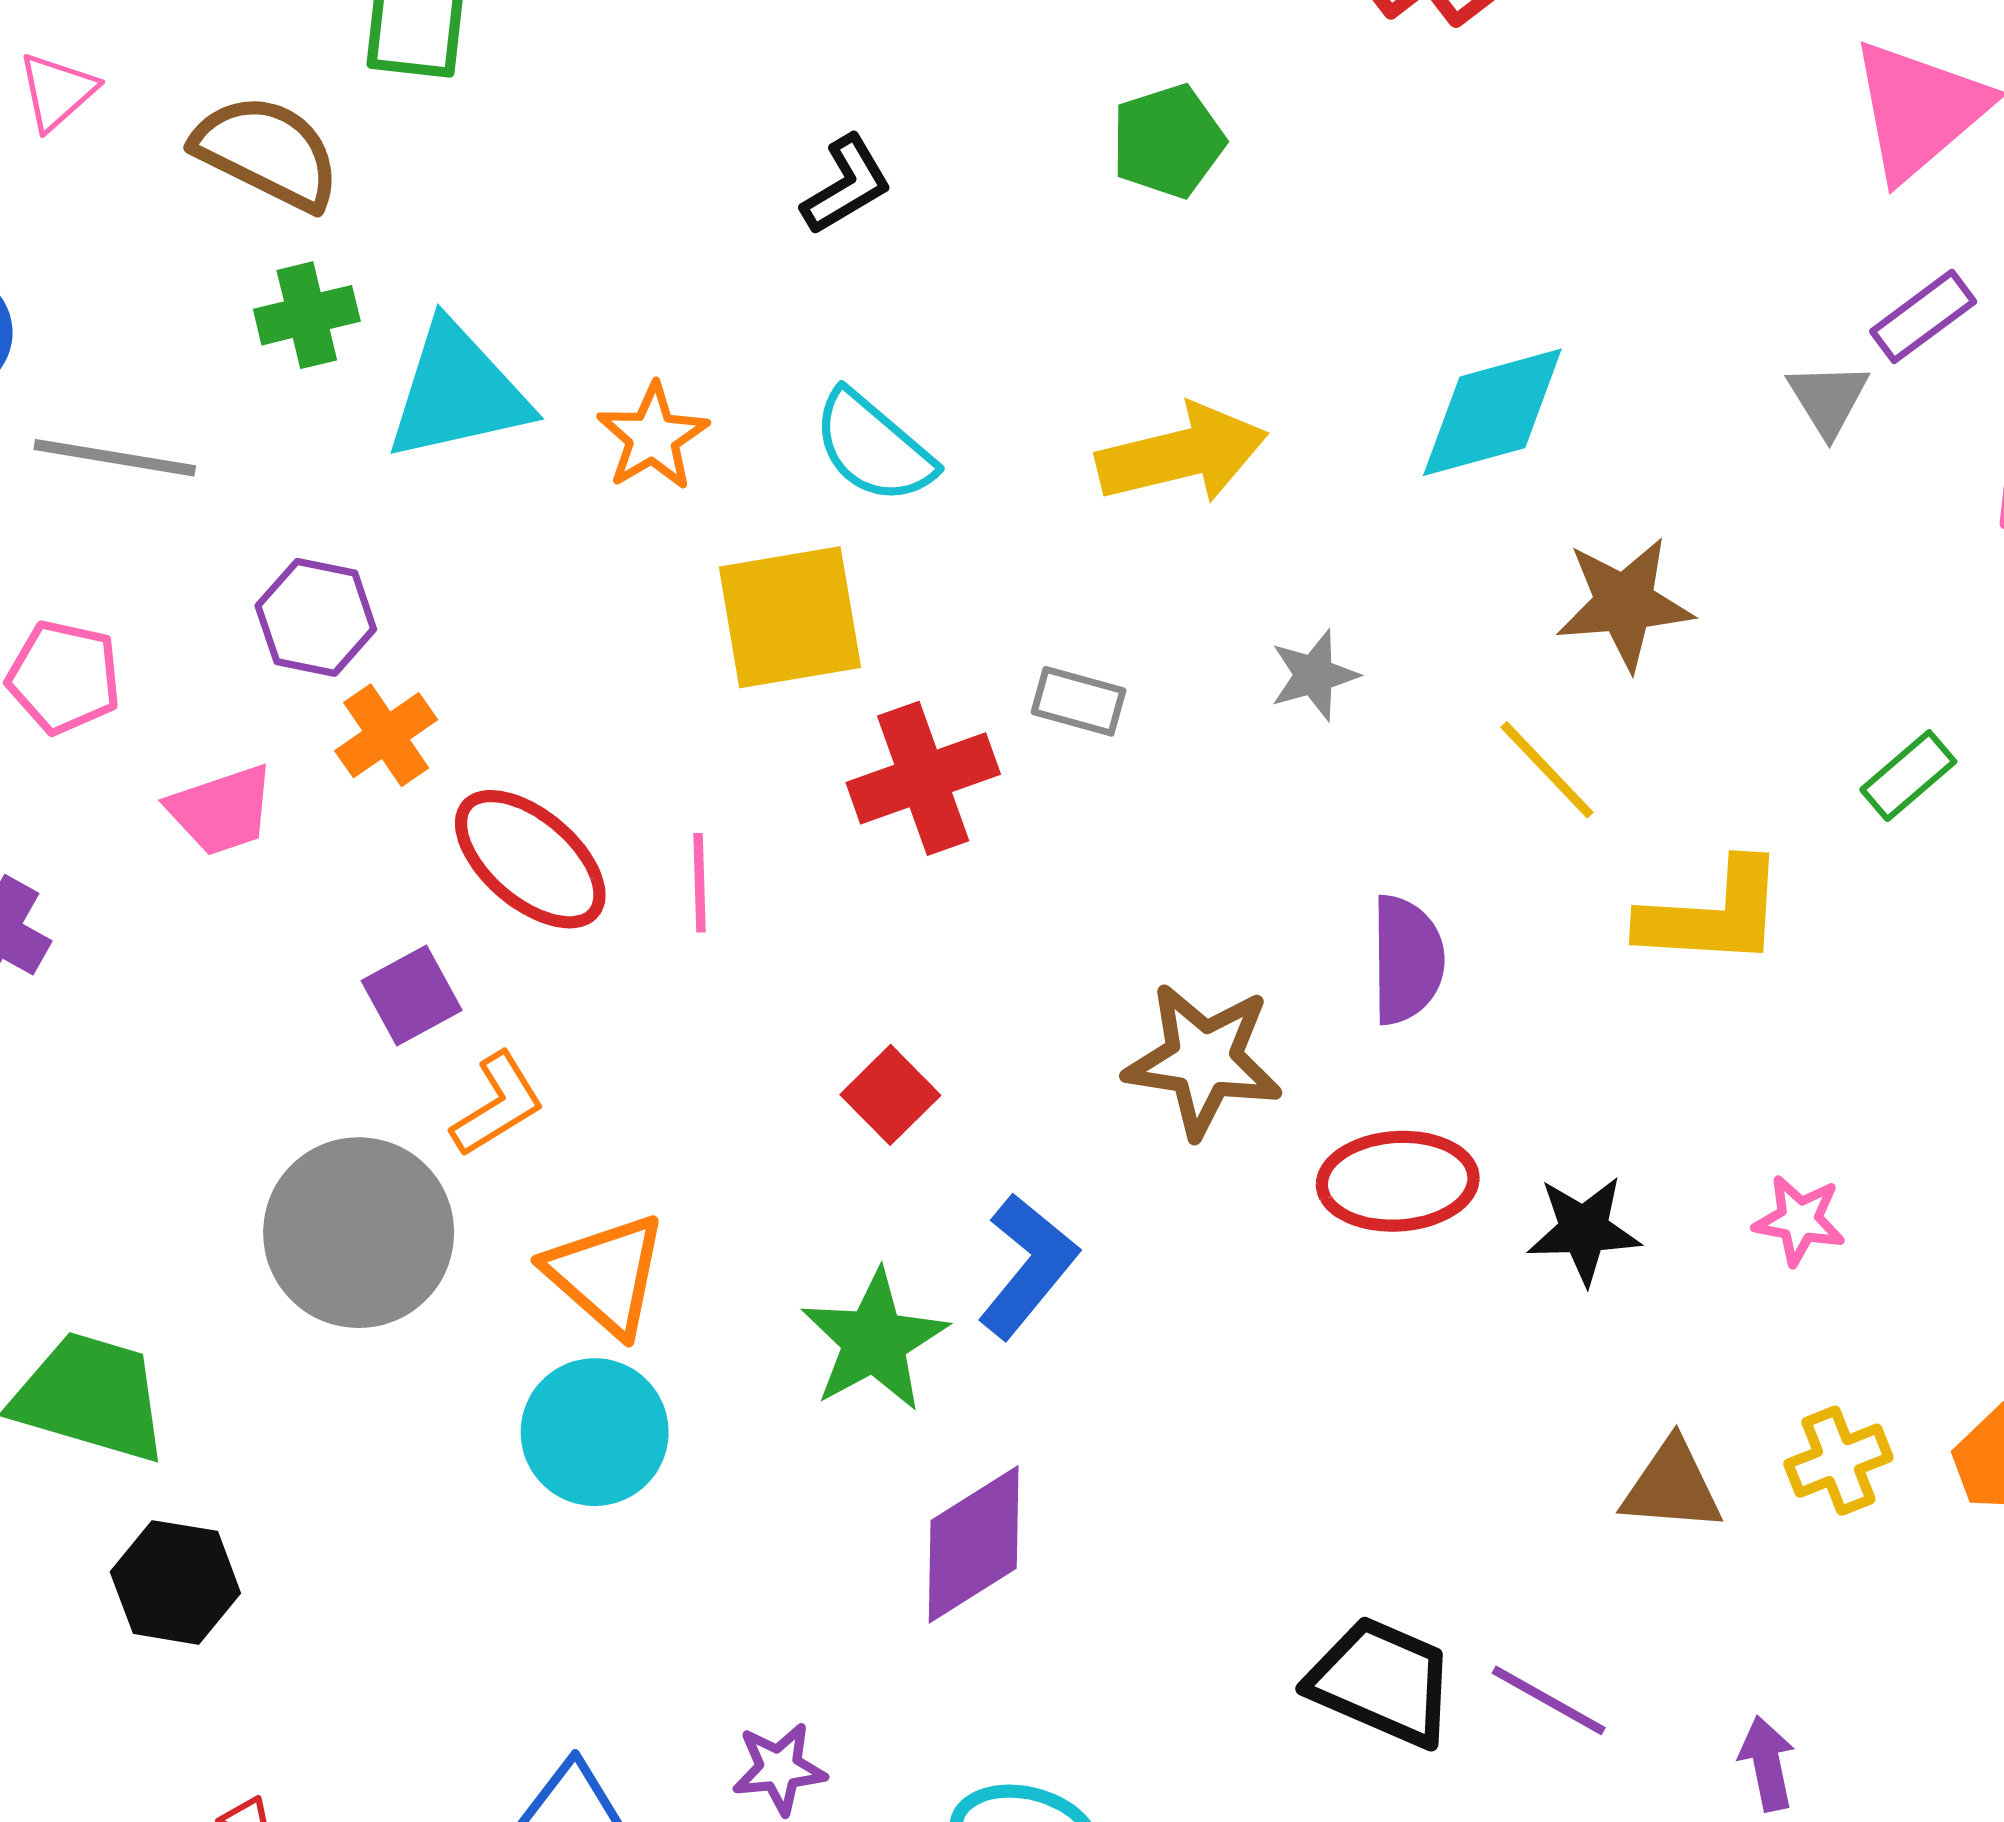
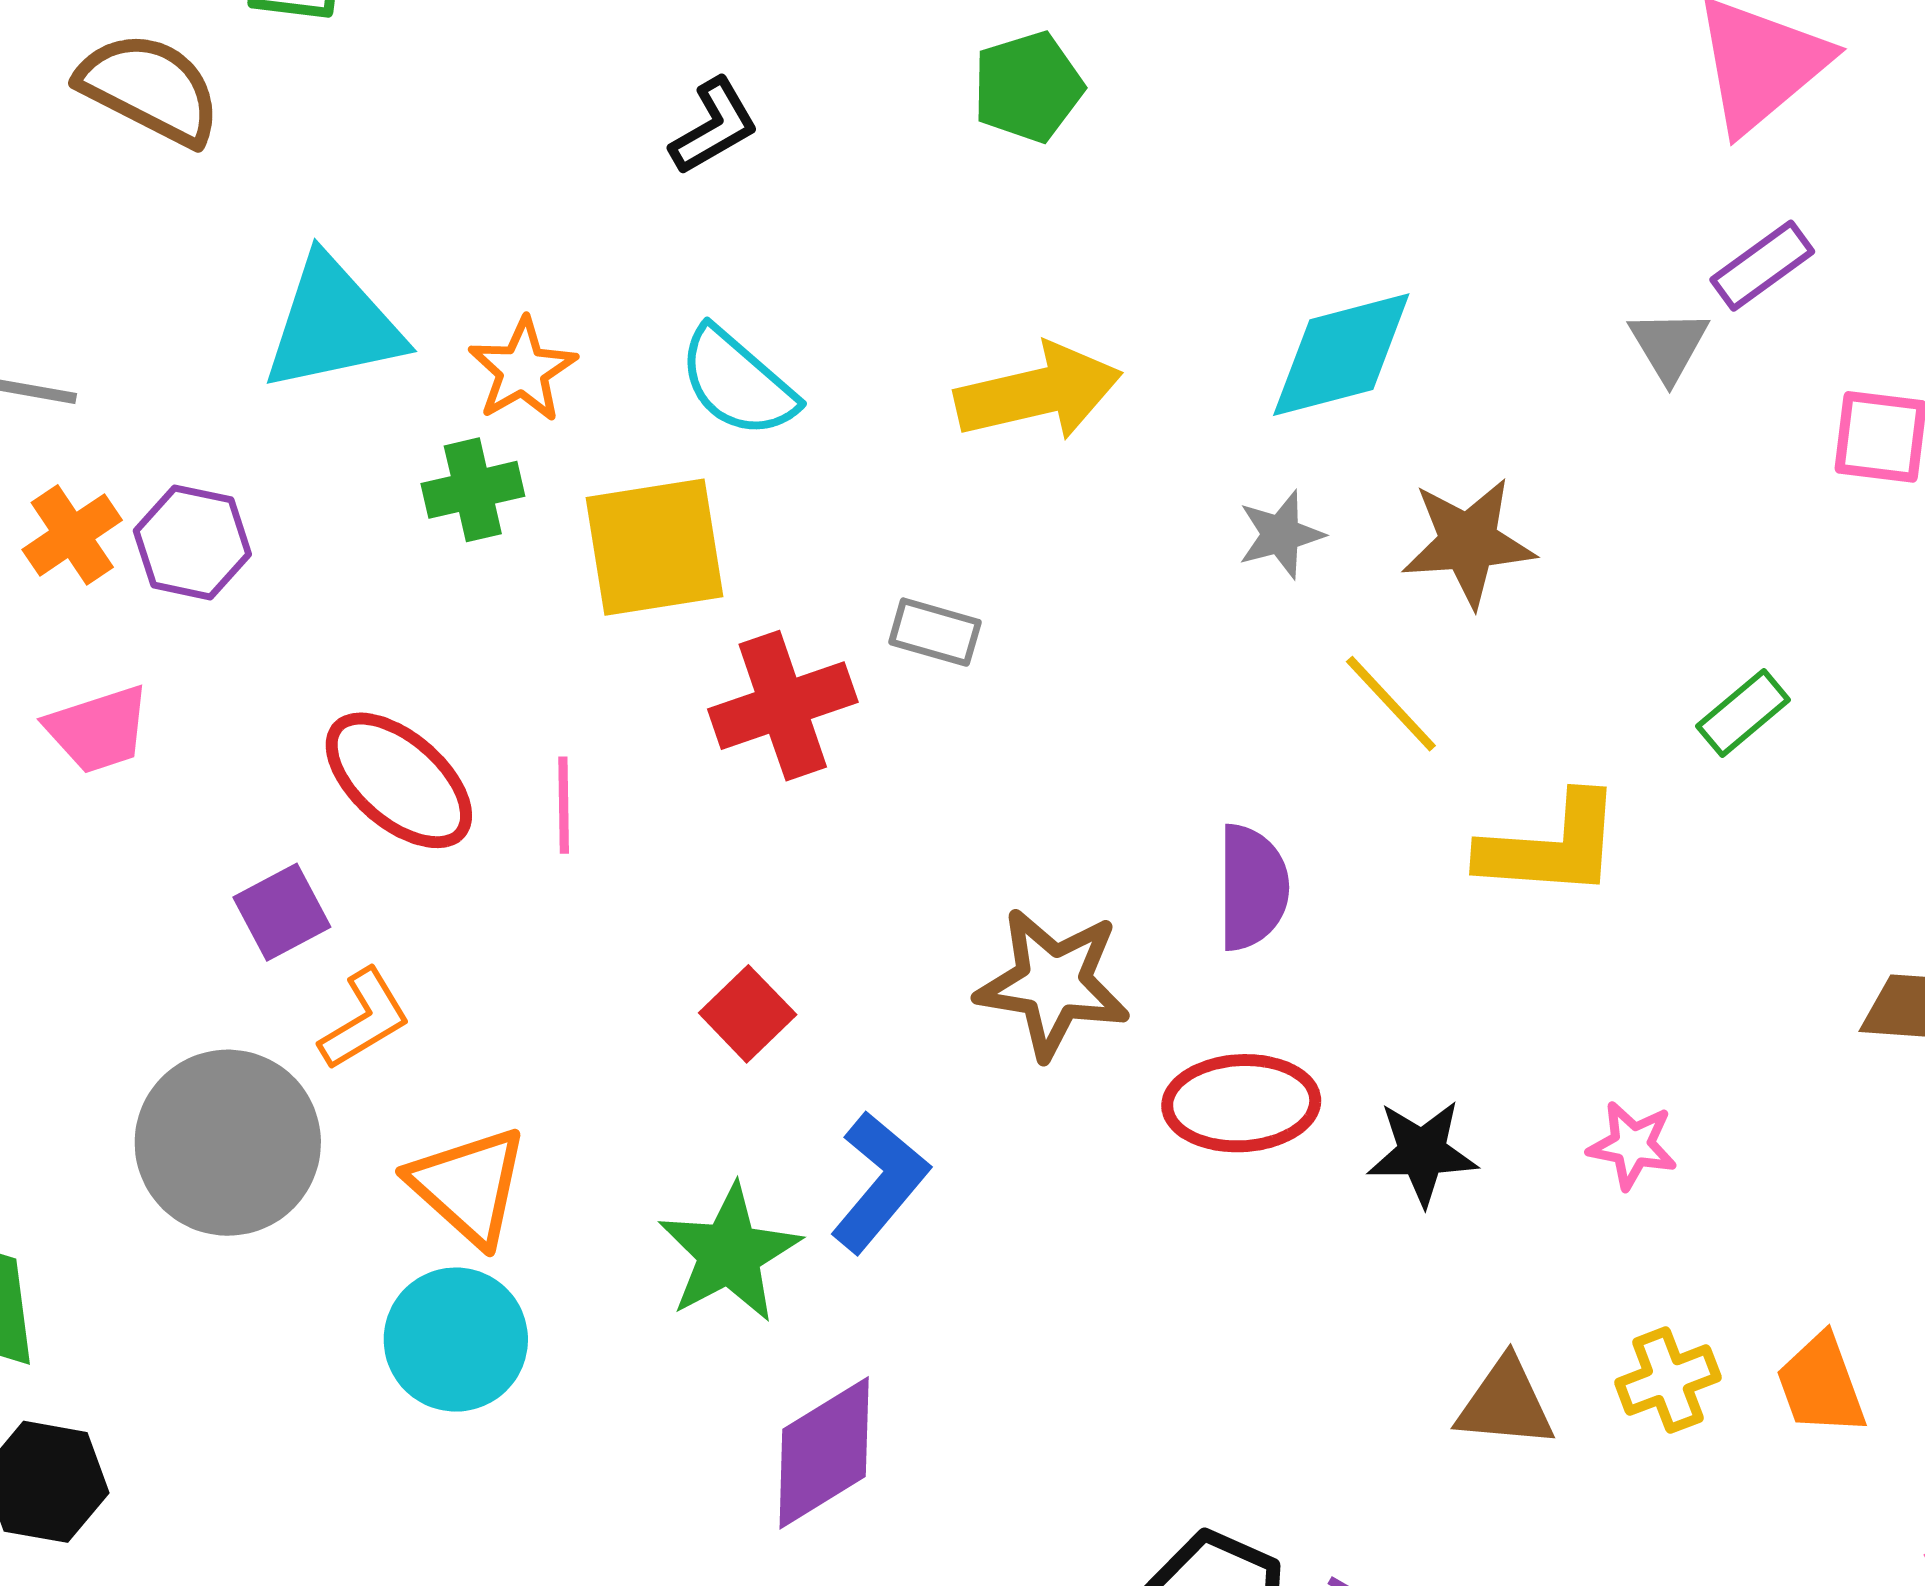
green cross: (307, 315) -> (473, 490), moved
gray star: (1314, 675) -> (1281, 535), moved
orange cross: (386, 735) -> (72, 535), moved

